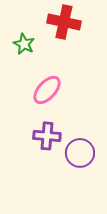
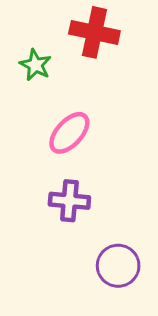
purple circle: (80, 153) -> (118, 266), moved

